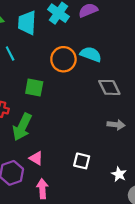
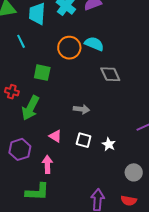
gray arrow: (116, 125) -> (81, 109), moved
pink triangle: (36, 158) -> (55, 136), moved
white star: (119, 174) -> (109, 144), moved

